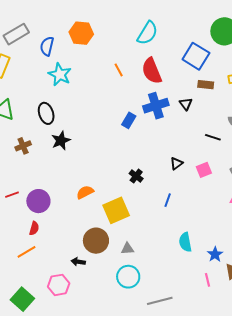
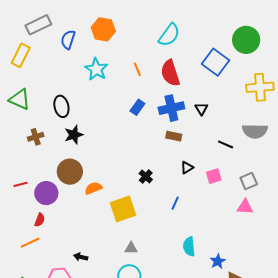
cyan star: (60, 74) -> (96, 69), moved
brown rectangle: (206, 85) -> (174, 136), moved
blue rectangle: (129, 120) -> (137, 107), moved
brown circle: (96, 241) -> (70, 172), moved

